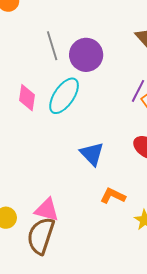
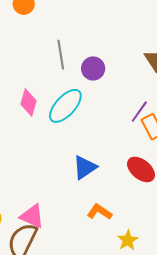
purple circle: (86, 55) -> (93, 68), size x0.7
blue triangle: (92, 154) -> (85, 167), turned 32

